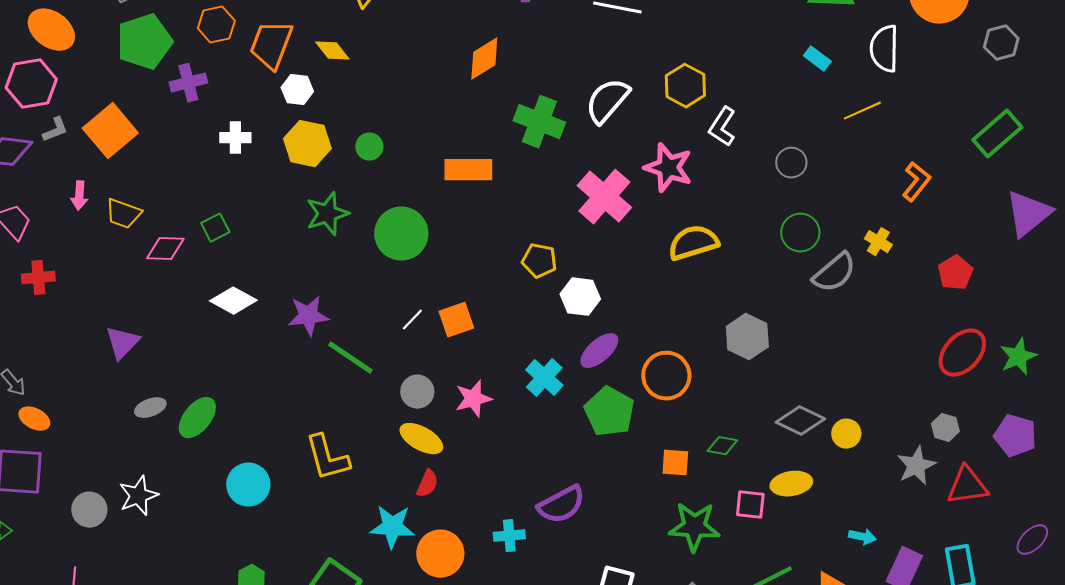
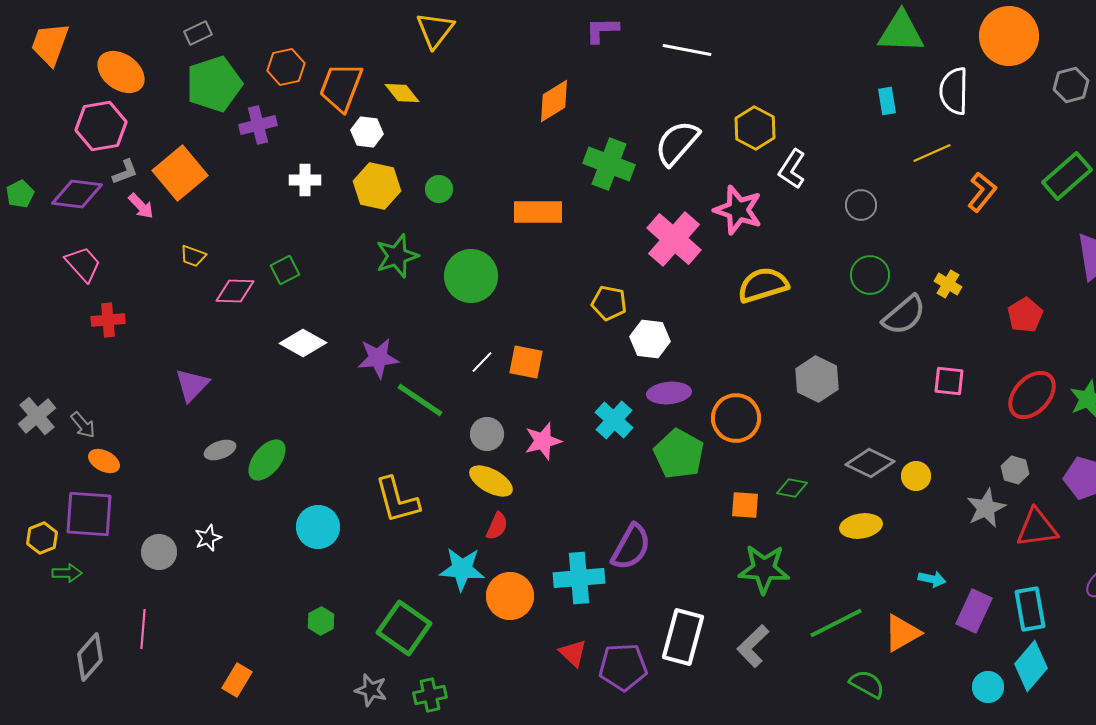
cyan rectangle: (817, 59) -> (887, 101), turned 44
orange L-shape: (916, 182) -> (982, 192), moved
pink arrow: (79, 196) -> (141, 206), moved, turned -48
yellow trapezoid: (123, 214) -> (193, 256), size x0.7
orange square: (456, 320) -> (526, 362), turned 30
purple ellipse: (599, 351) -> (669, 393), turned 36
white star: (138, 496) -> (208, 538), size x0.7
purple semicircle: (561, 505) -> (631, 547), turned -33
pink square: (750, 505) -> (949, 381), moved
cyan cross: (509, 536) -> (579, 578), size x1.6

